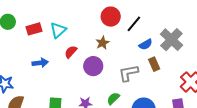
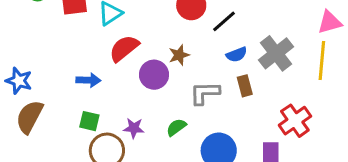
brown star: (103, 43) -> (179, 55), moved
red semicircle: (71, 52) -> (124, 48), size x1.5
blue arrow: (40, 63) -> (88, 80), moved

